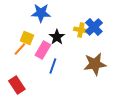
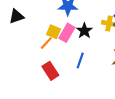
pink rectangle: (43, 50) -> (67, 33), moved
red rectangle: (17, 85) -> (50, 71), moved

